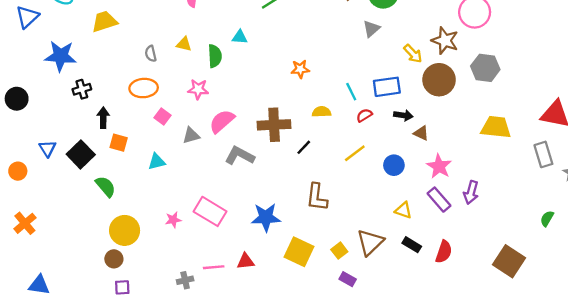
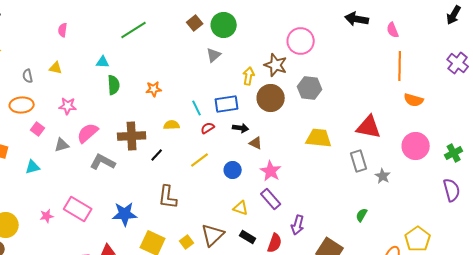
yellow arrow: (413, 54) -> (249, 76), turned -126
green semicircle: (215, 56) -> (114, 85), moved
purple arrow: (471, 192) -> (298, 225), moved

